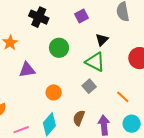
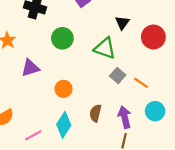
black triangle: (102, 40) -> (122, 23), moved
gray square: (89, 86) -> (118, 75), moved

